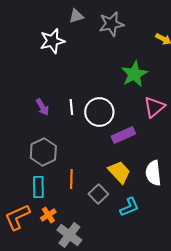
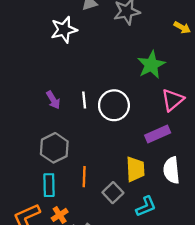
purple rectangle: (123, 135) -> (158, 134), moved
yellow trapezoid: (119, 172) -> (135, 169), turned 40

